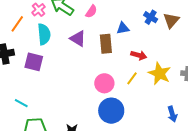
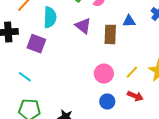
red arrow: (139, 55) -> (135, 96), moved
cyan line: (21, 103) -> (25, 77), moved
blue circle: (111, 111) -> (107, 101), size x0.6

